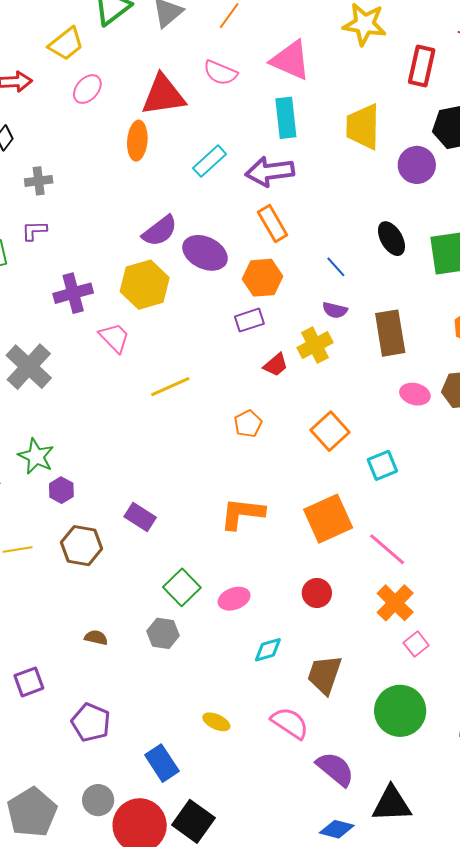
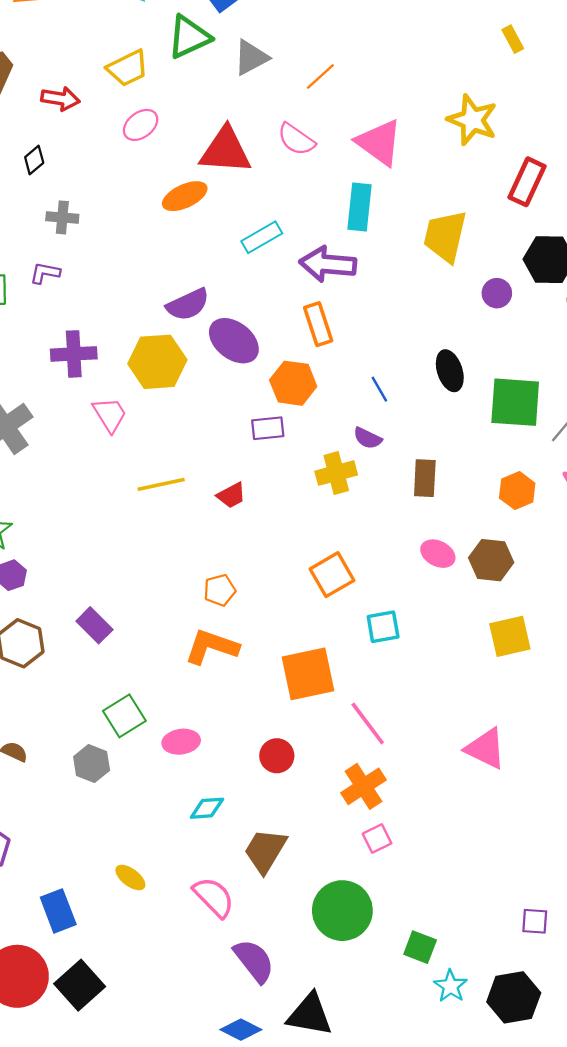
orange ellipse: (137, 141) -> (185, 196), turned 48
purple circle: (417, 165) -> (497, 293), size x0.7
brown rectangle: (390, 333) -> (425, 478), size x0.7
red trapezoid: (276, 365) -> (231, 495), moved
orange pentagon: (248, 424) -> (220, 590), moved

